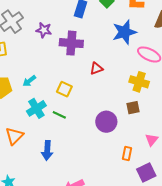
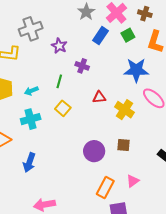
purple cross: (71, 43) -> (82, 66), size x0.6
yellow cross: (139, 82) -> (124, 110), moved
green line: (59, 115) -> (59, 81), moved, turned 64
orange rectangle: (127, 154) -> (105, 187), size x1.5

